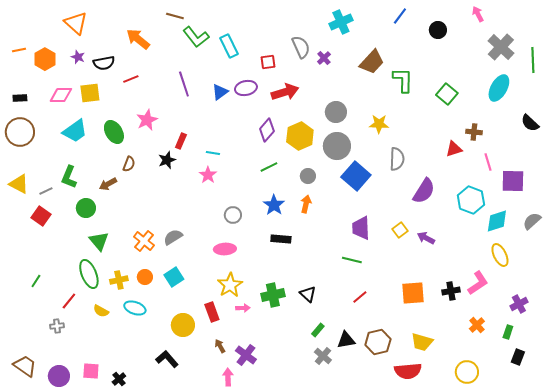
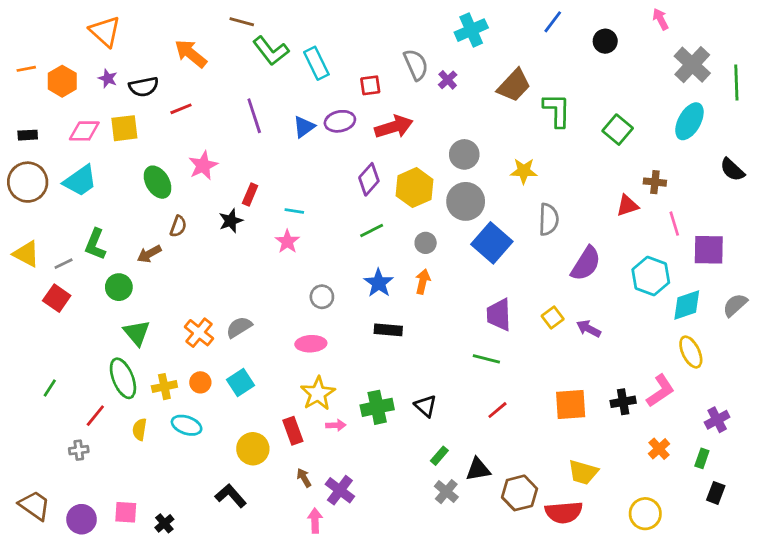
cyan trapezoid: (75, 131) -> (80, 181), moved
yellow semicircle: (101, 311) -> (140, 429), turned 70
brown hexagon: (378, 342) -> (520, 493), moved

